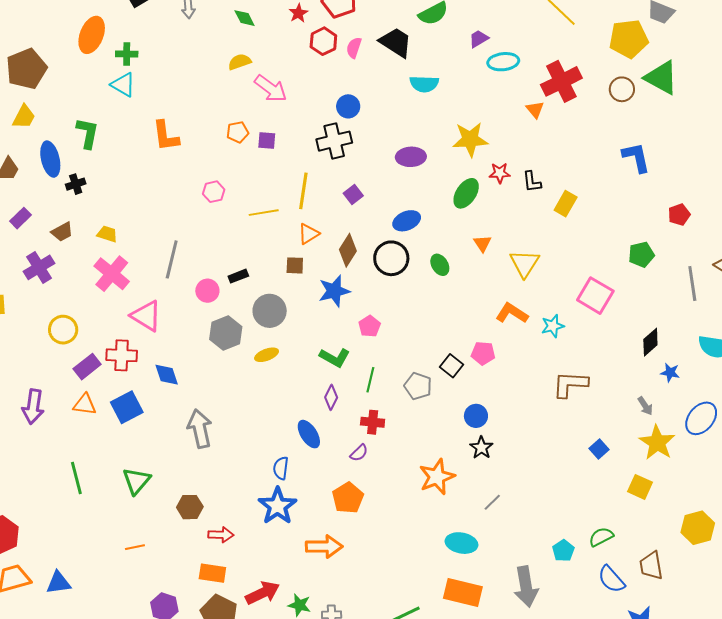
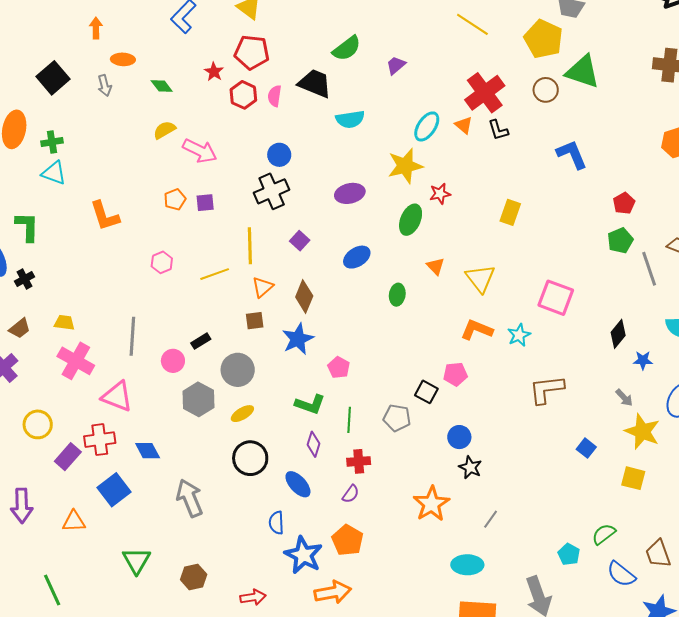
yellow pentagon: (629, 39) -> (543, 39), turned -30
cyan ellipse: (503, 62) -> (427, 126), moved, turned -40
black L-shape: (532, 182) -> (498, 130), moved
green pentagon: (641, 255) -> (620, 241), moved
black circle: (391, 258) -> (250, 458), moved
green ellipse: (440, 265) -> (397, 295), turned 50
orange triangle: (85, 405) -> (74, 521), moved
green line: (76, 478) -> (52, 590), moved
blue star: (278, 506) -> (303, 555), moved
red arrow: (221, 535) -> (253, 597), moved

